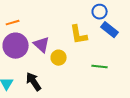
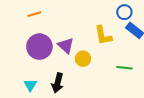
orange line: (13, 23) -> (34, 14), moved
black arrow: (34, 82) -> (58, 83), turned -132

